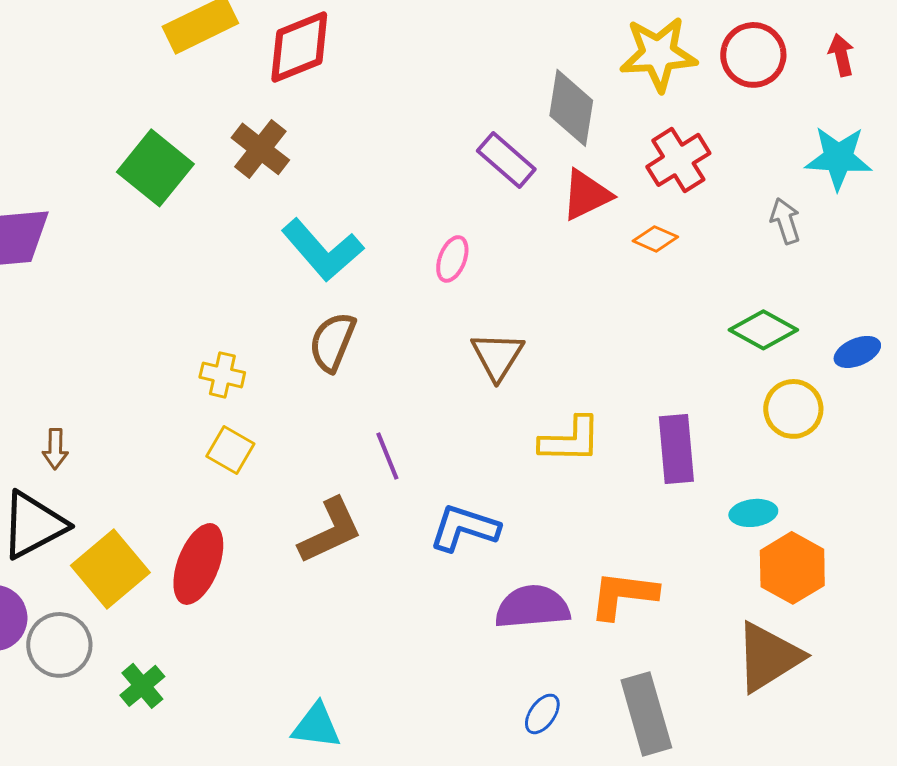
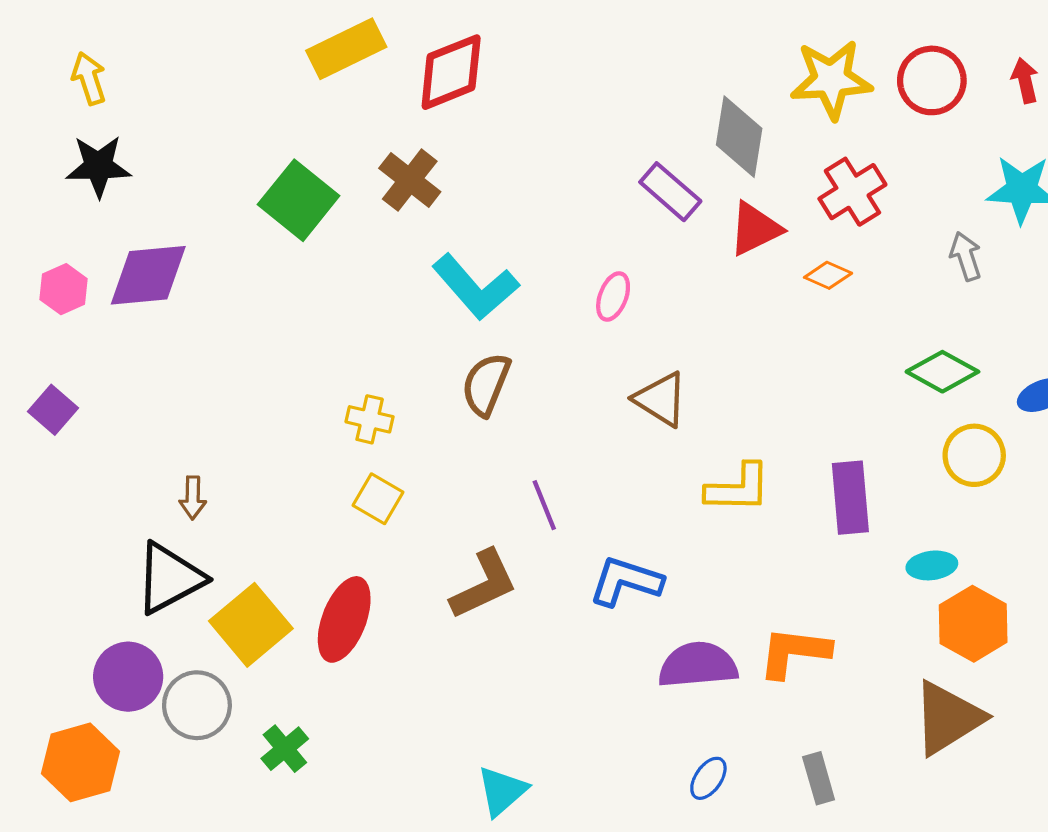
brown triangle: (497, 356) -> (661, 399), turned -30
gray rectangle: (646, 714) -> (819, 778), size x0.6
cyan triangle: (316, 726) -> (502, 791), moved, turned -48

